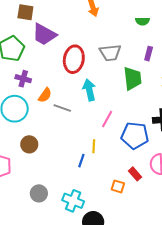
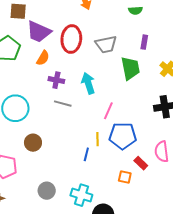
red ellipse: (74, 59) -> (71, 39), moved
purple cross: (23, 79) -> (56, 80), moved
orange semicircle: (45, 95) -> (43, 58), moved
blue pentagon: (135, 135) -> (123, 136), moved

